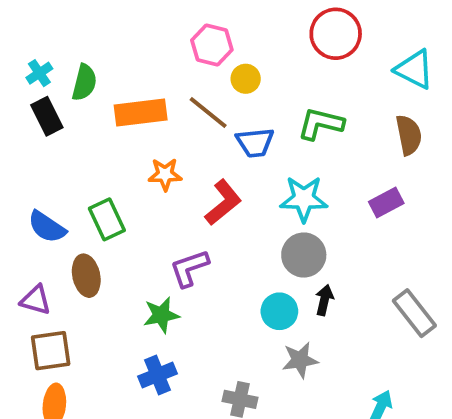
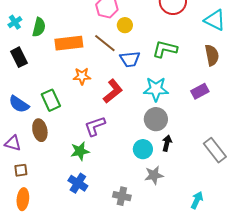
black rectangle: (47, 116) -> (19, 57), moved
brown square: (51, 351) -> (21, 170), size x0.6
blue cross: (158, 375) -> (78, 183), turned -36

